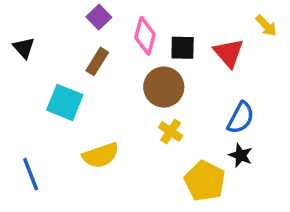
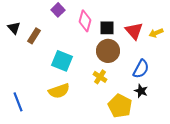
yellow arrow: (266, 26) -> (156, 33), moved, turned 112
brown rectangle: (97, 61) -> (34, 36), moved
brown circle: (164, 87) -> (108, 51), moved
cyan square: (65, 102) -> (62, 61), moved

